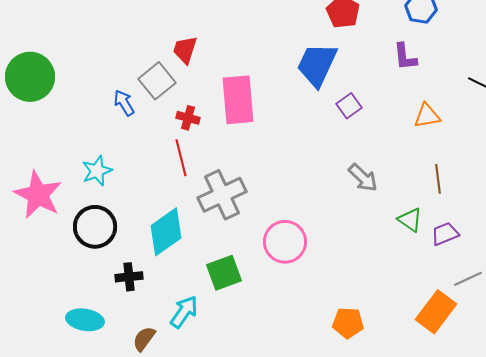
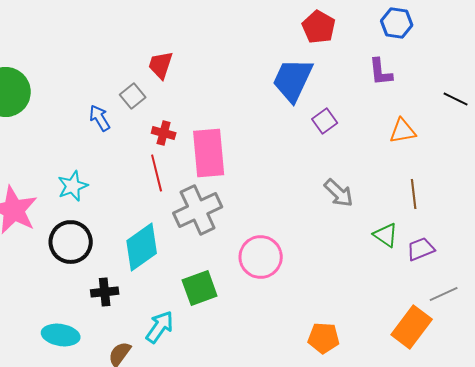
gray square: (157, 81) -> (133, 96), size x0.7
pink rectangle: (238, 100) -> (209, 153), moved

